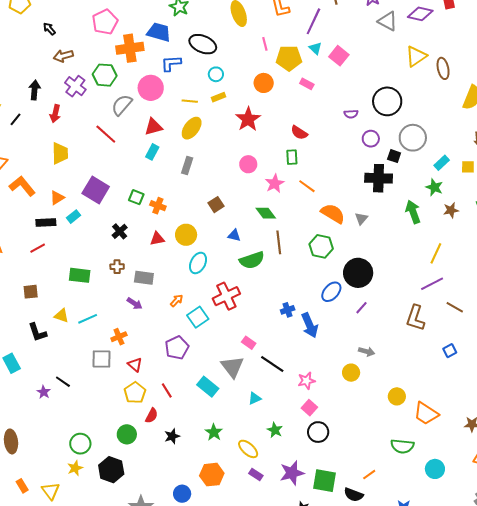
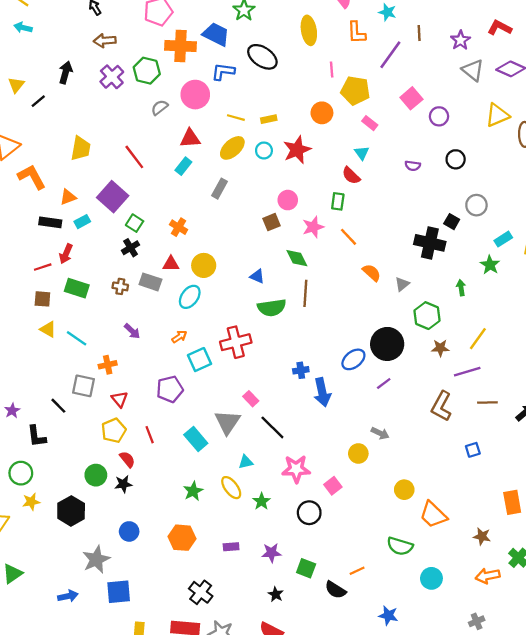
cyan triangle: (315, 48) -> (362, 153), moved
cyan circle: (216, 74) -> (264, 151), moved
black circle: (387, 101) -> (456, 159), size x0.6
gray semicircle: (122, 105) -> (160, 107), size x0.7
red arrow: (55, 114) -> (66, 254), moved
red line: (106, 134) -> (134, 157), moved
gray circle: (413, 138) -> (476, 205), size x0.7
purple circle: (371, 139) -> (439, 116), moved
green square: (136, 197) -> (135, 223), moved
brown square: (216, 205) -> (271, 222), moved
brown star: (451, 210) -> (440, 348), moved
green arrow: (413, 212) -> (461, 288), size x0.6
orange semicircle: (333, 213) -> (372, 273), size x0.7
green hexagon: (321, 246) -> (427, 316), moved
red line: (38, 248) -> (43, 267), moved
cyan ellipse: (198, 263) -> (190, 297), moved
gray rectangle: (144, 278) -> (150, 282), moved
brown square: (31, 292) -> (42, 299), moved
brown line: (455, 307) -> (487, 403), turned -42
cyan line: (88, 319) -> (77, 338), turned 48
black L-shape: (37, 332) -> (37, 436), moved
pink star: (306, 381) -> (296, 469), moved, size x1.4
black line: (63, 382) -> (58, 406), moved
pink square: (309, 408) -> (333, 486), moved
red semicircle: (152, 416) -> (127, 459), turned -77
black star: (172, 436) -> (123, 484), moved
green circle: (80, 444) -> (21, 473), moved
yellow ellipse: (248, 449) -> (231, 488), moved
purple star: (292, 473) -> (271, 553), size x0.7
purple rectangle: (256, 474) -> (231, 547), turned -48
green square: (325, 481) -> (306, 568), size x0.7
blue circle: (182, 494) -> (129, 531), moved

